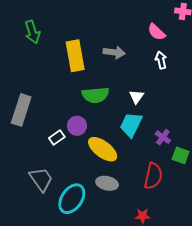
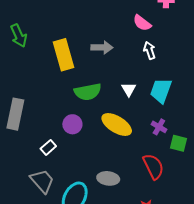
cyan trapezoid: (131, 125) -> (161, 91), moved
white rectangle: (57, 137) -> (48, 147), moved
yellow ellipse: (103, 149) -> (117, 124), moved
red semicircle: (153, 176) -> (153, 167), turned -32

